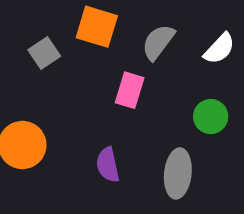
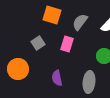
gray square: (44, 53) -> (38, 43), moved

